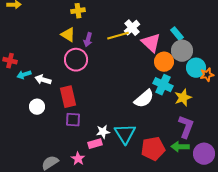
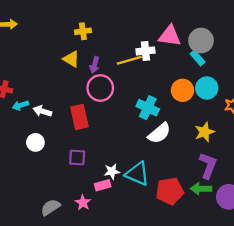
white cross: (132, 28) -> (145, 51), turned 35
pink triangle: (151, 43) -> (170, 36), moved, turned -35
gray circle: (182, 51) -> (201, 41), moved
pink circle: (76, 60) -> (100, 88), moved
cyan circle: (196, 68) -> (207, 88), moved
cyan cross: (163, 85) -> (148, 108), moved
red rectangle: (68, 97) -> (79, 117), moved
cyan triangle: (125, 134) -> (137, 174), turned -35

